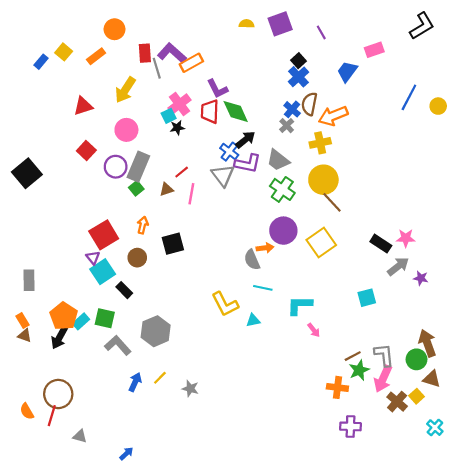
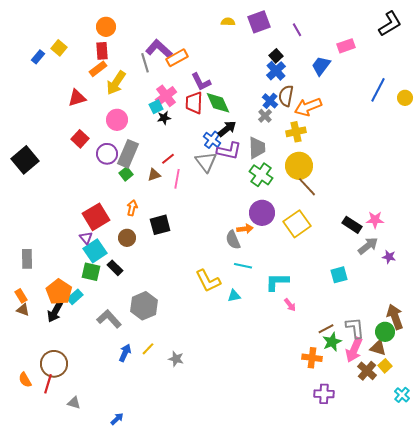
red rectangle: (145, 53) -> (102, 51), moved
orange rectangle: (96, 56) -> (98, 69), moved
gray trapezoid: (278, 160) -> (257, 148), turned -130
green square: (105, 318) -> (91, 272), moved
brown triangle: (432, 379) -> (378, 348), moved

